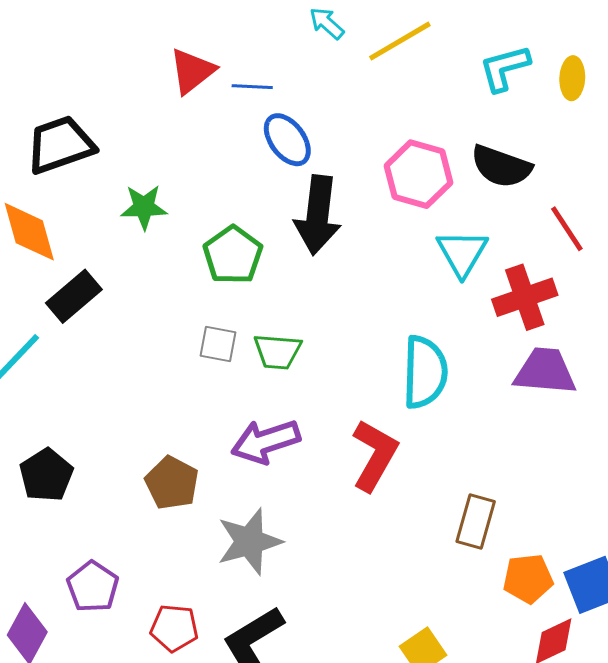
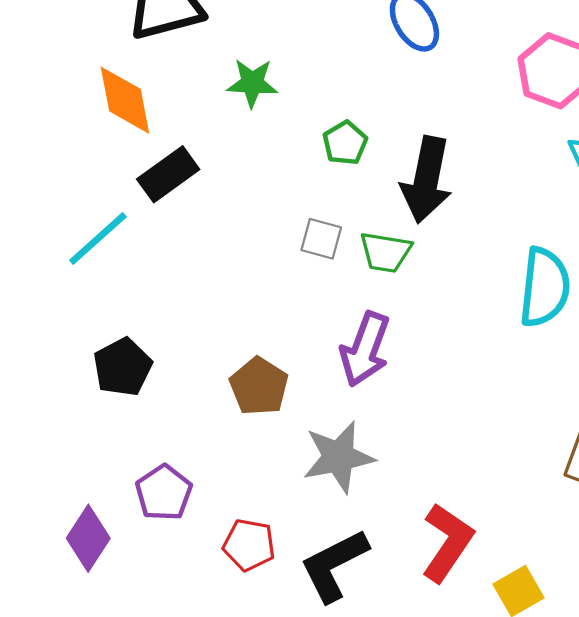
black arrow: (318, 215) -> (426, 180), moved
green pentagon: (233, 255) -> (345, 143), size x0.7
purple arrow: (266, 441) -> (365, 349), turned -56
red L-shape: (375, 455) -> (447, 542), moved

